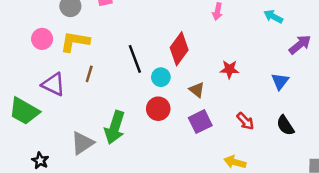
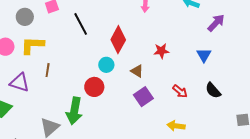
black line: (135, 59) -> (81, 24), moved
red circle: (158, 109) -> (94, 87), moved

